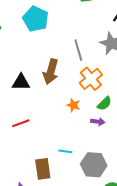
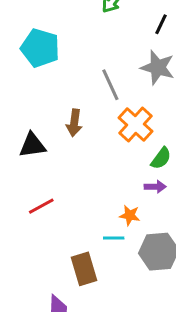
brown arrow: (51, 72) -> (74, 123), size x0.7
orange star: (73, 105) -> (130, 215), moved

